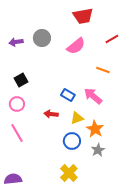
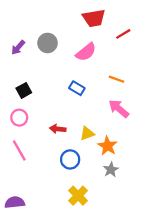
red line: (112, 39) -> (123, 34), moved
purple arrow: (16, 42) -> (18, 47), turned -40
blue rectangle: (68, 95) -> (77, 88), moved
pink arrow: (93, 96) -> (119, 109), moved
blue circle: (72, 141) -> (70, 159), moved

